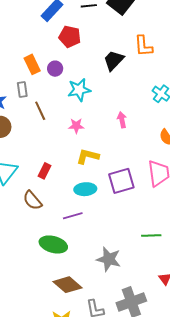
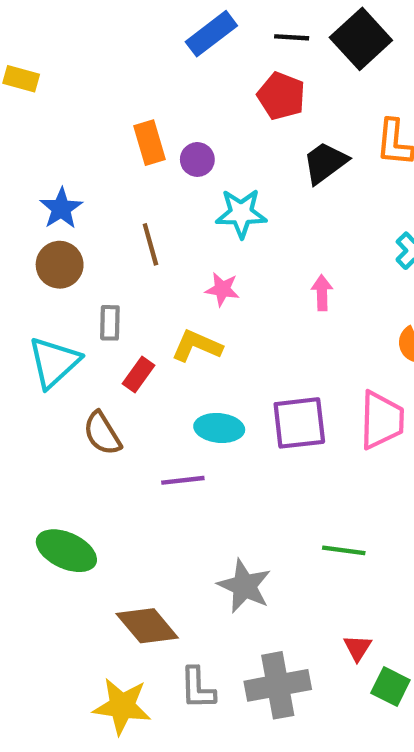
red pentagon: (70, 37) -> (281, 96), moved
gray rectangle: (22, 90) -> (110, 323), moved
yellow L-shape: (88, 156) -> (197, 346), moved
green ellipse: (53, 244) -> (66, 551), moved

